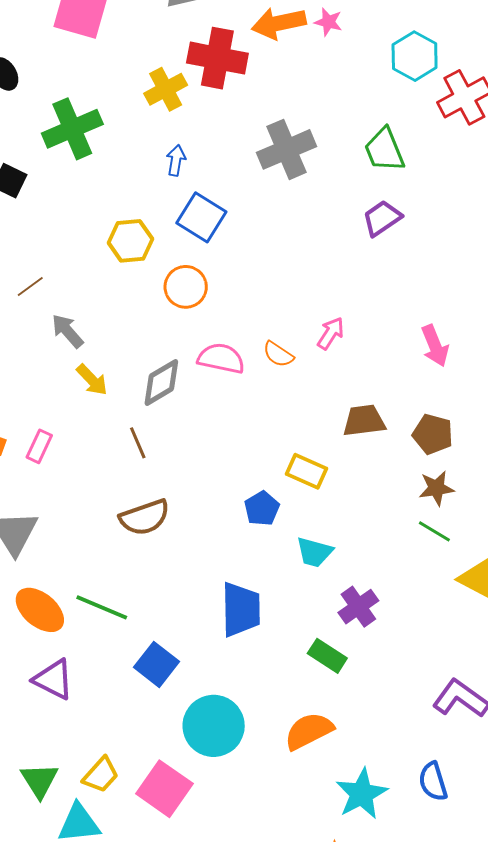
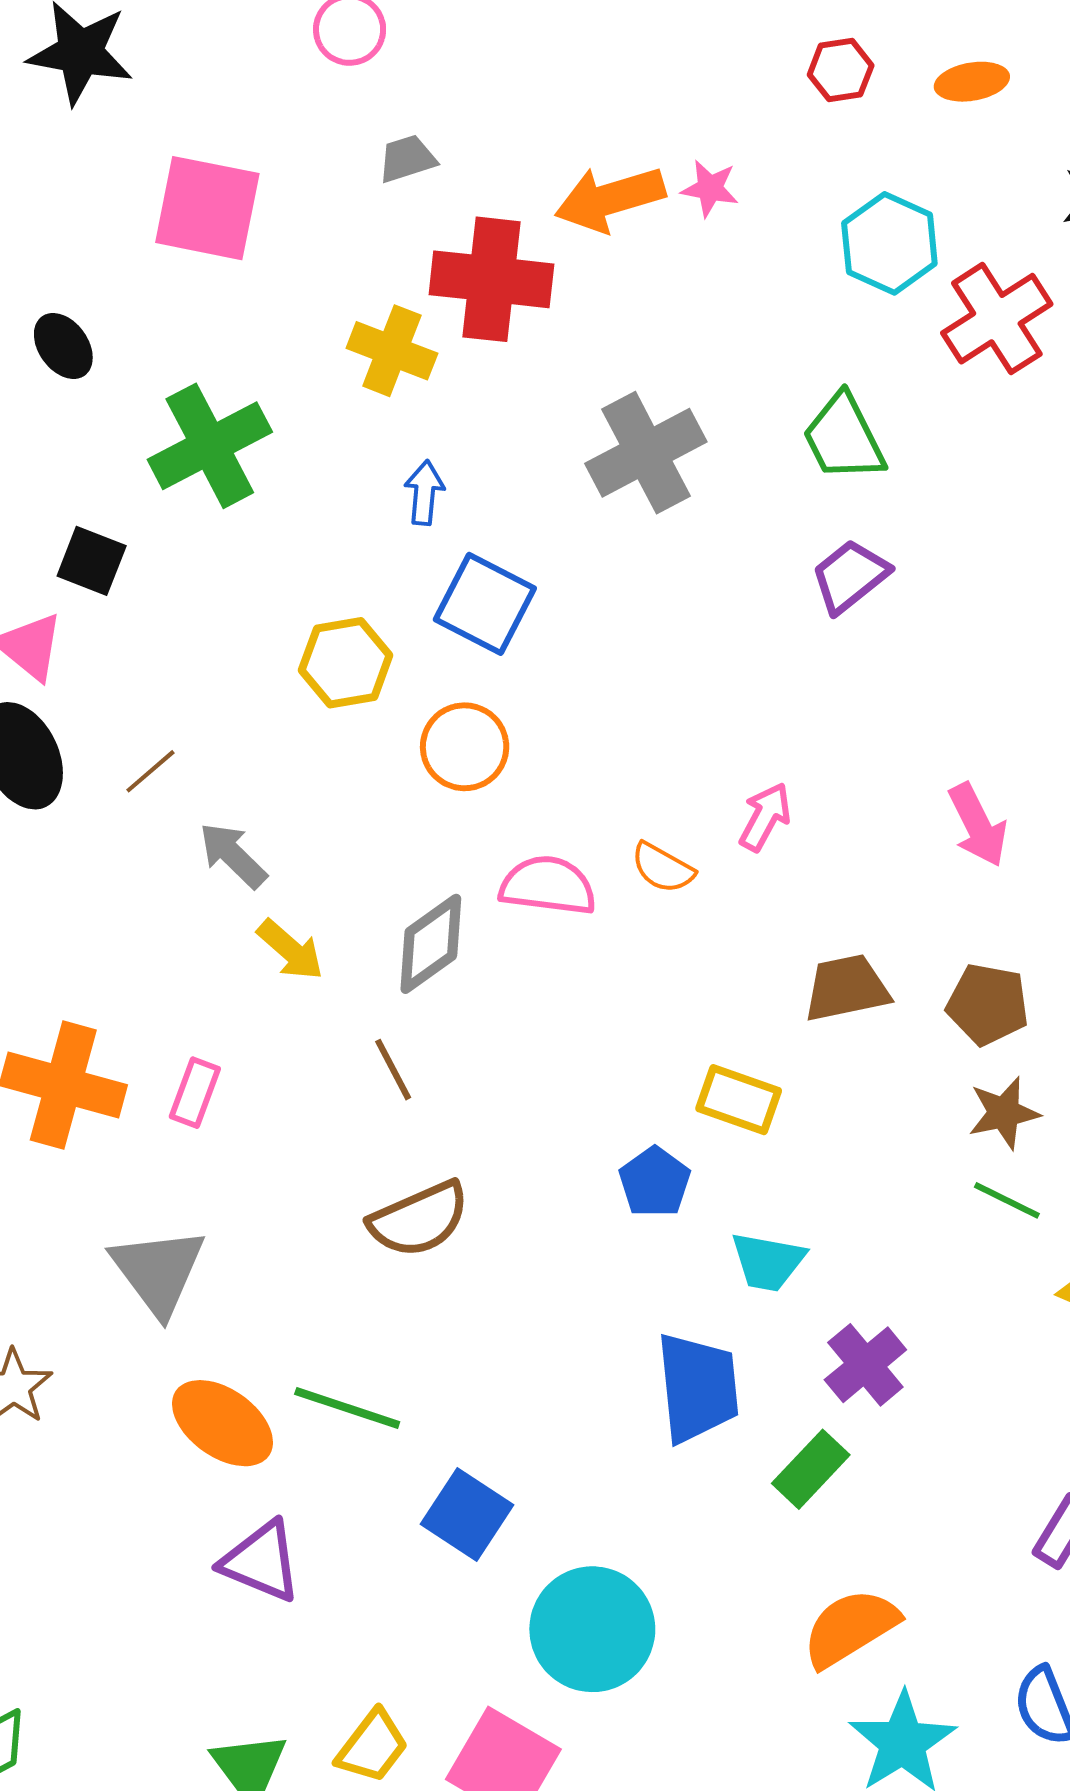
yellow cross: (166, 89) -> (392, 351), turned -36
blue trapezoid: (241, 610) -> (698, 1388), moved
green rectangle: (327, 656) -> (811, 1469), turned -75
orange semicircle: (309, 731) -> (850, 1628), moved

